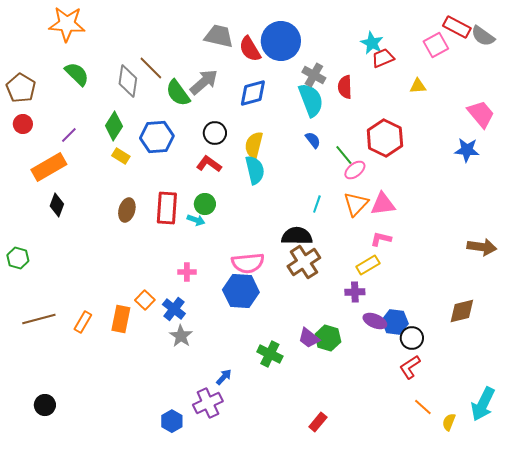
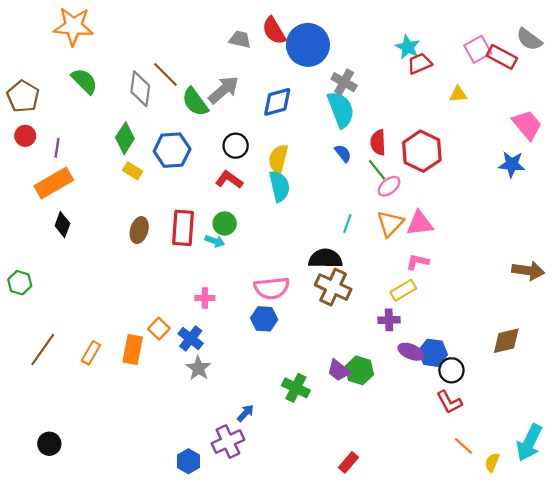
red rectangle: (457, 27) -> (502, 57), moved
gray trapezoid: (219, 36) -> (240, 39), size x0.7
red semicircle: (250, 49) -> (274, 31), moved
red semicircle: (345, 87) -> (378, 142), moved
purple line: (69, 135) -> (57, 148), moved, turned -36
brown cross: (304, 262) -> (333, 287), turned -32
blue hexagon: (241, 291) -> (264, 319), size x0.7
brown line: (39, 319) -> (43, 350), turned -40
red L-shape: (410, 367) -> (449, 402), turned -85

